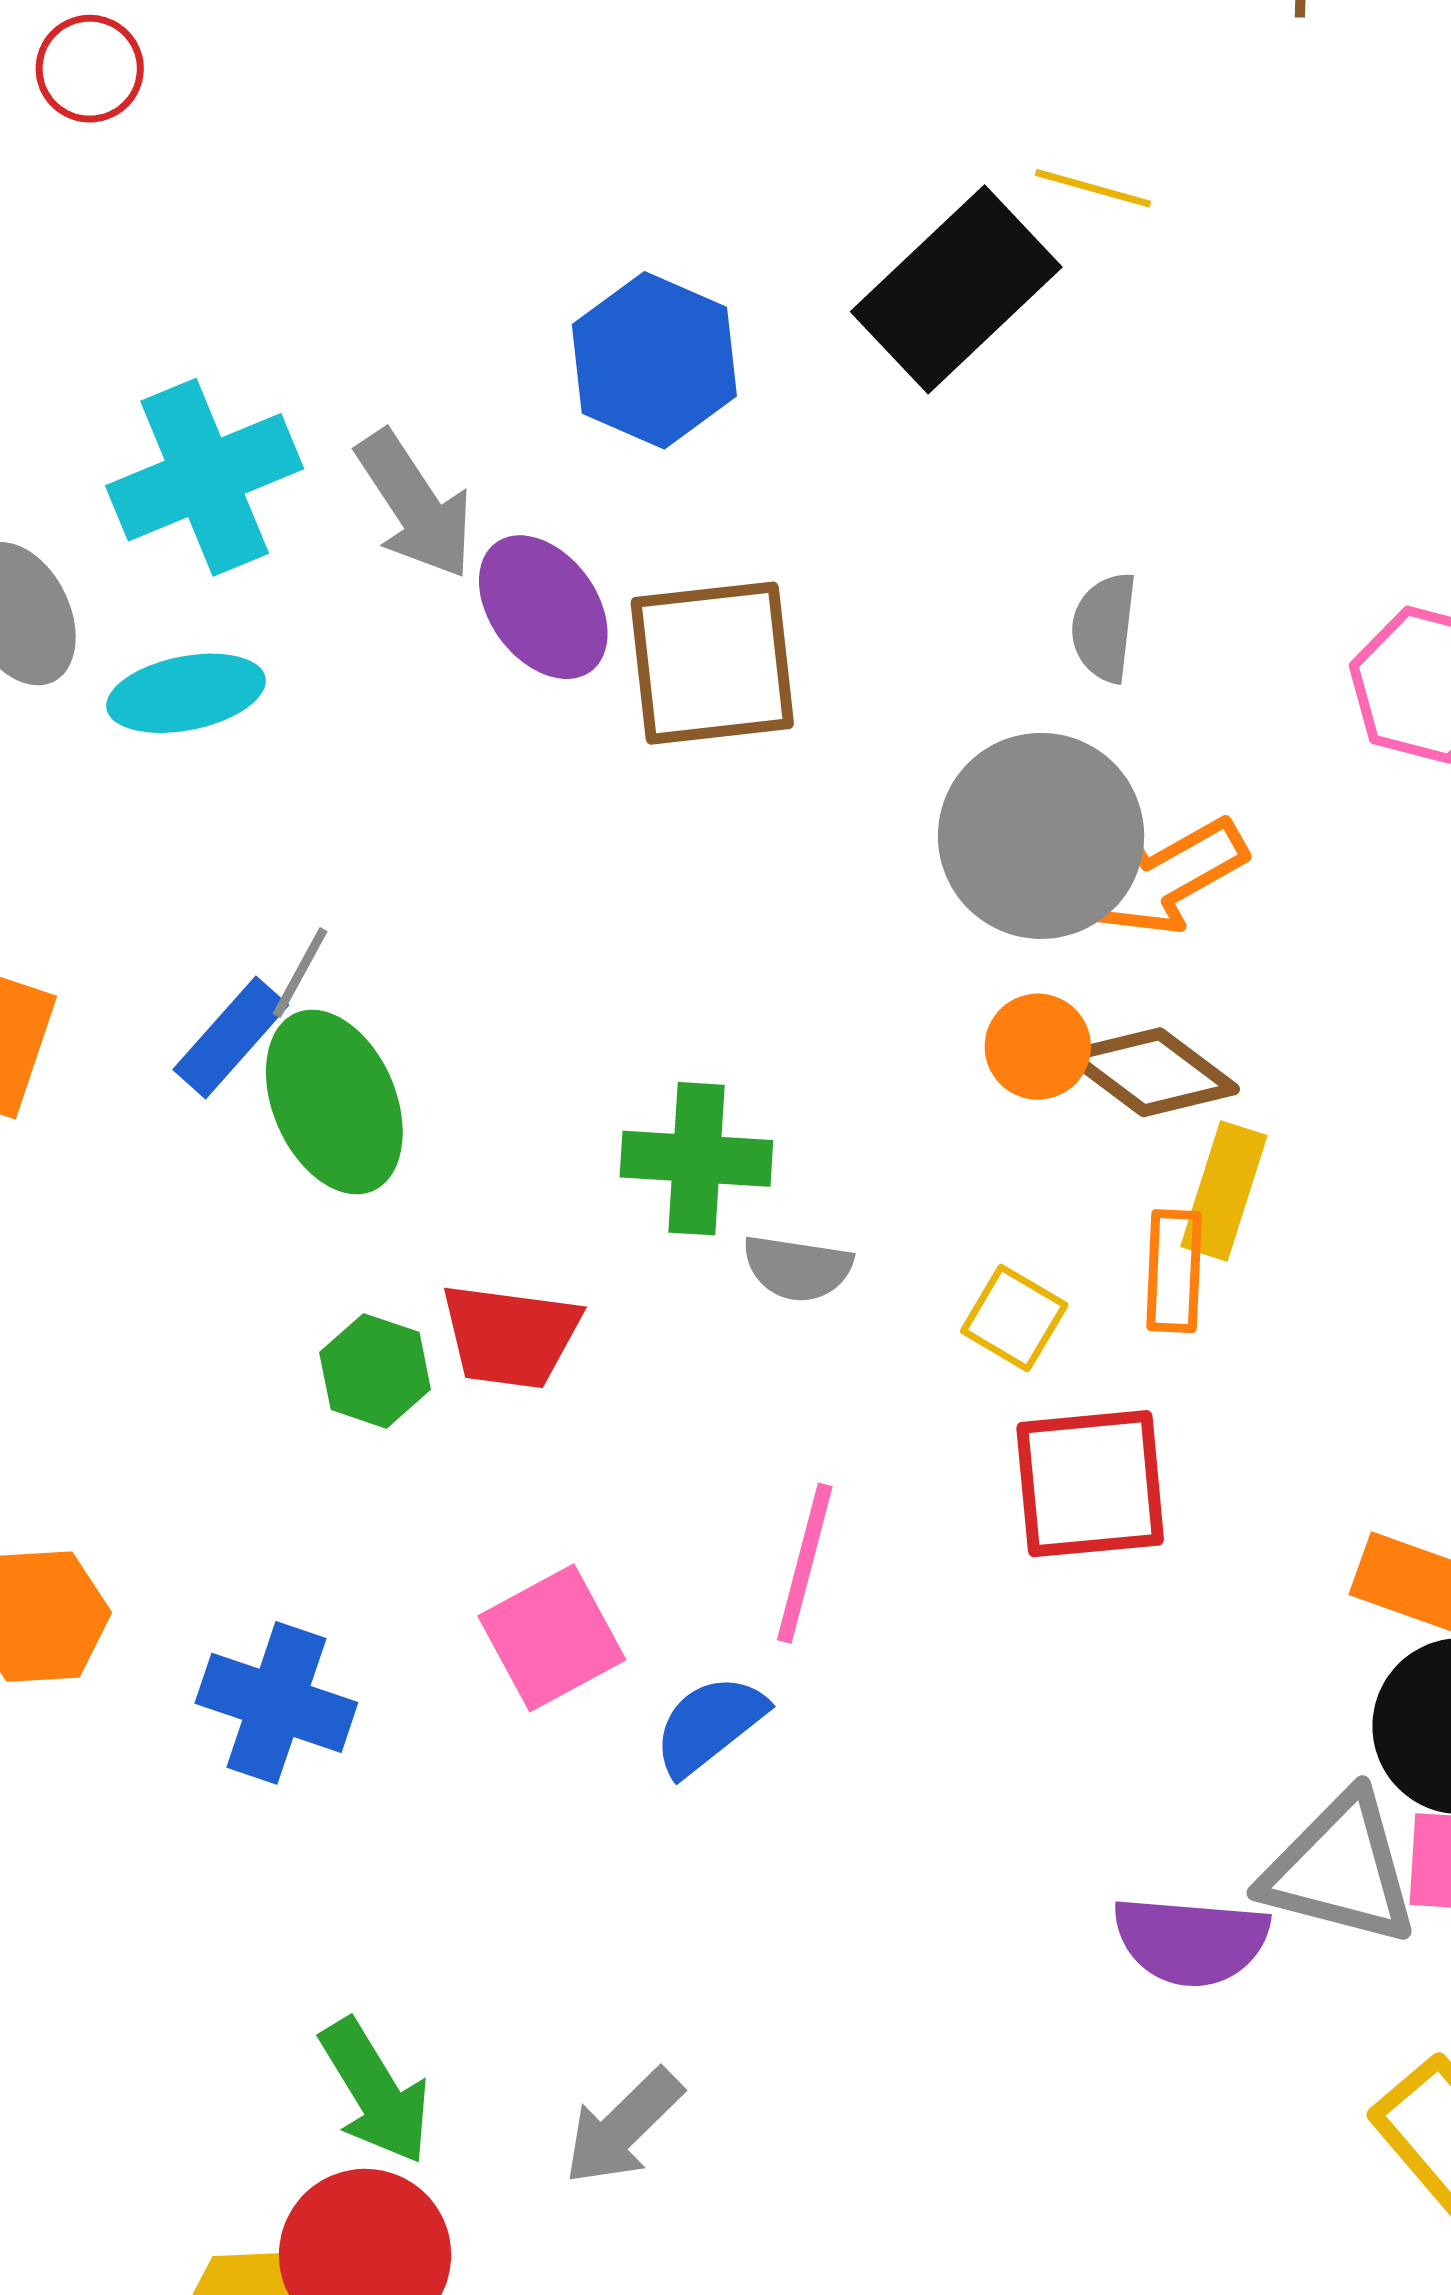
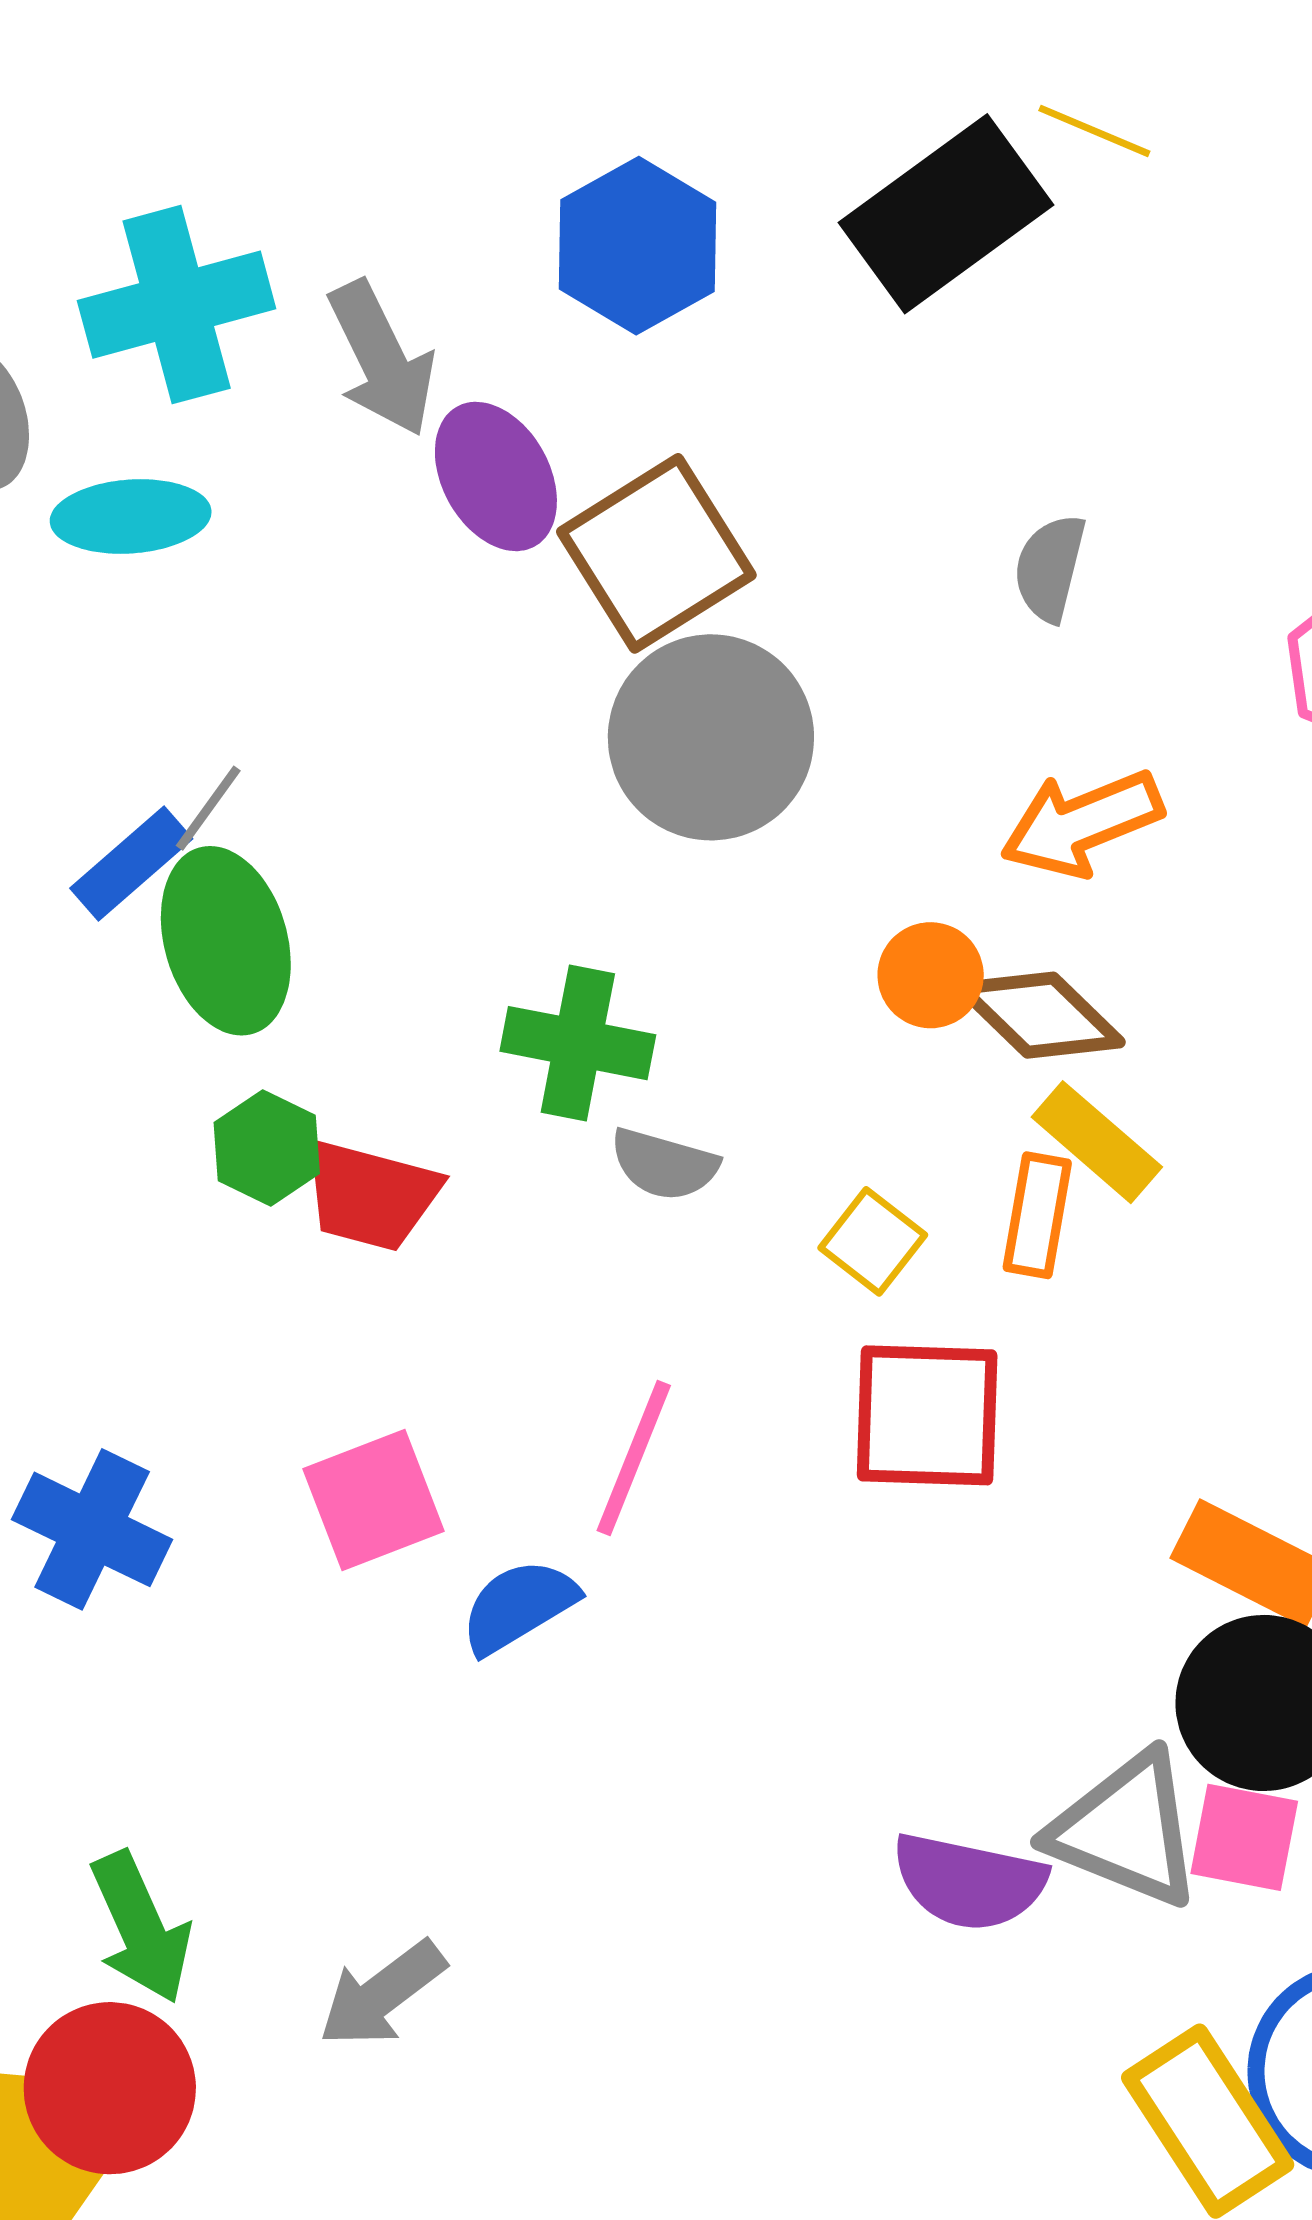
brown square: (712, 663) -> (656, 553), turned -33
gray circle: (1041, 836) -> (711, 737), moved
yellow rectangle: (1224, 1191) -> (1097, 1142), turned -74
green hexagon: (375, 1371) -> (267, 1148), moved

